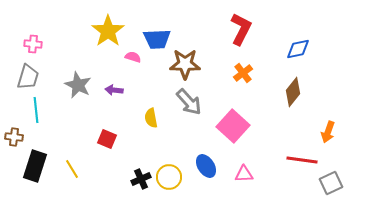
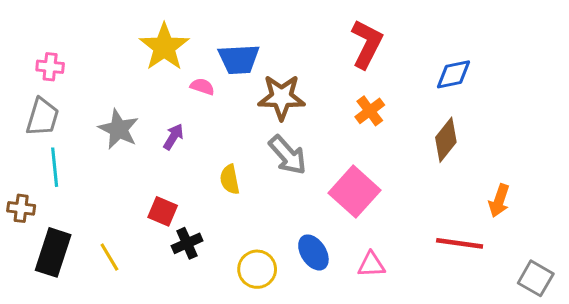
purple arrow: (114, 90) -> (173, 137), turned 114
black cross: (141, 179) -> (187, 243), moved
gray square: (331, 183) -> (536, 278), moved, turned -35

